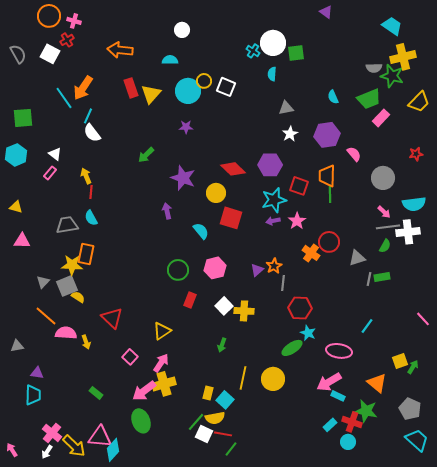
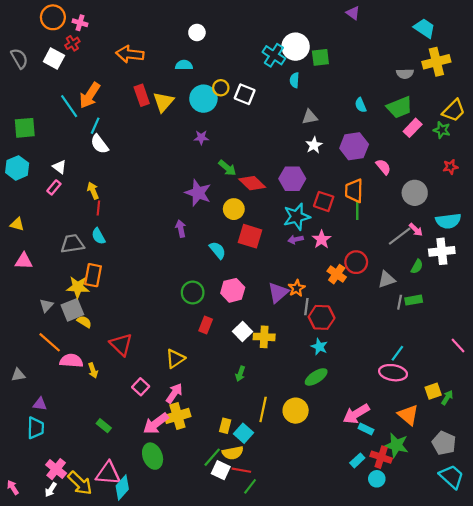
cyan cross: (253, 51) -> (274, 55), size x1.5
green star: (392, 76) -> (442, 130), moved, size x0.7
green arrow: (146, 155) -> (227, 168), moved, turned -96
gray line: (388, 227) -> (400, 236), moved, turned -30
purple triangle: (257, 270) -> (278, 292), size x1.5
red hexagon: (300, 308) -> (322, 317), moved
cyan star: (308, 333) -> (319, 347), moved
pink ellipse: (339, 351) -> (393, 373), moved

